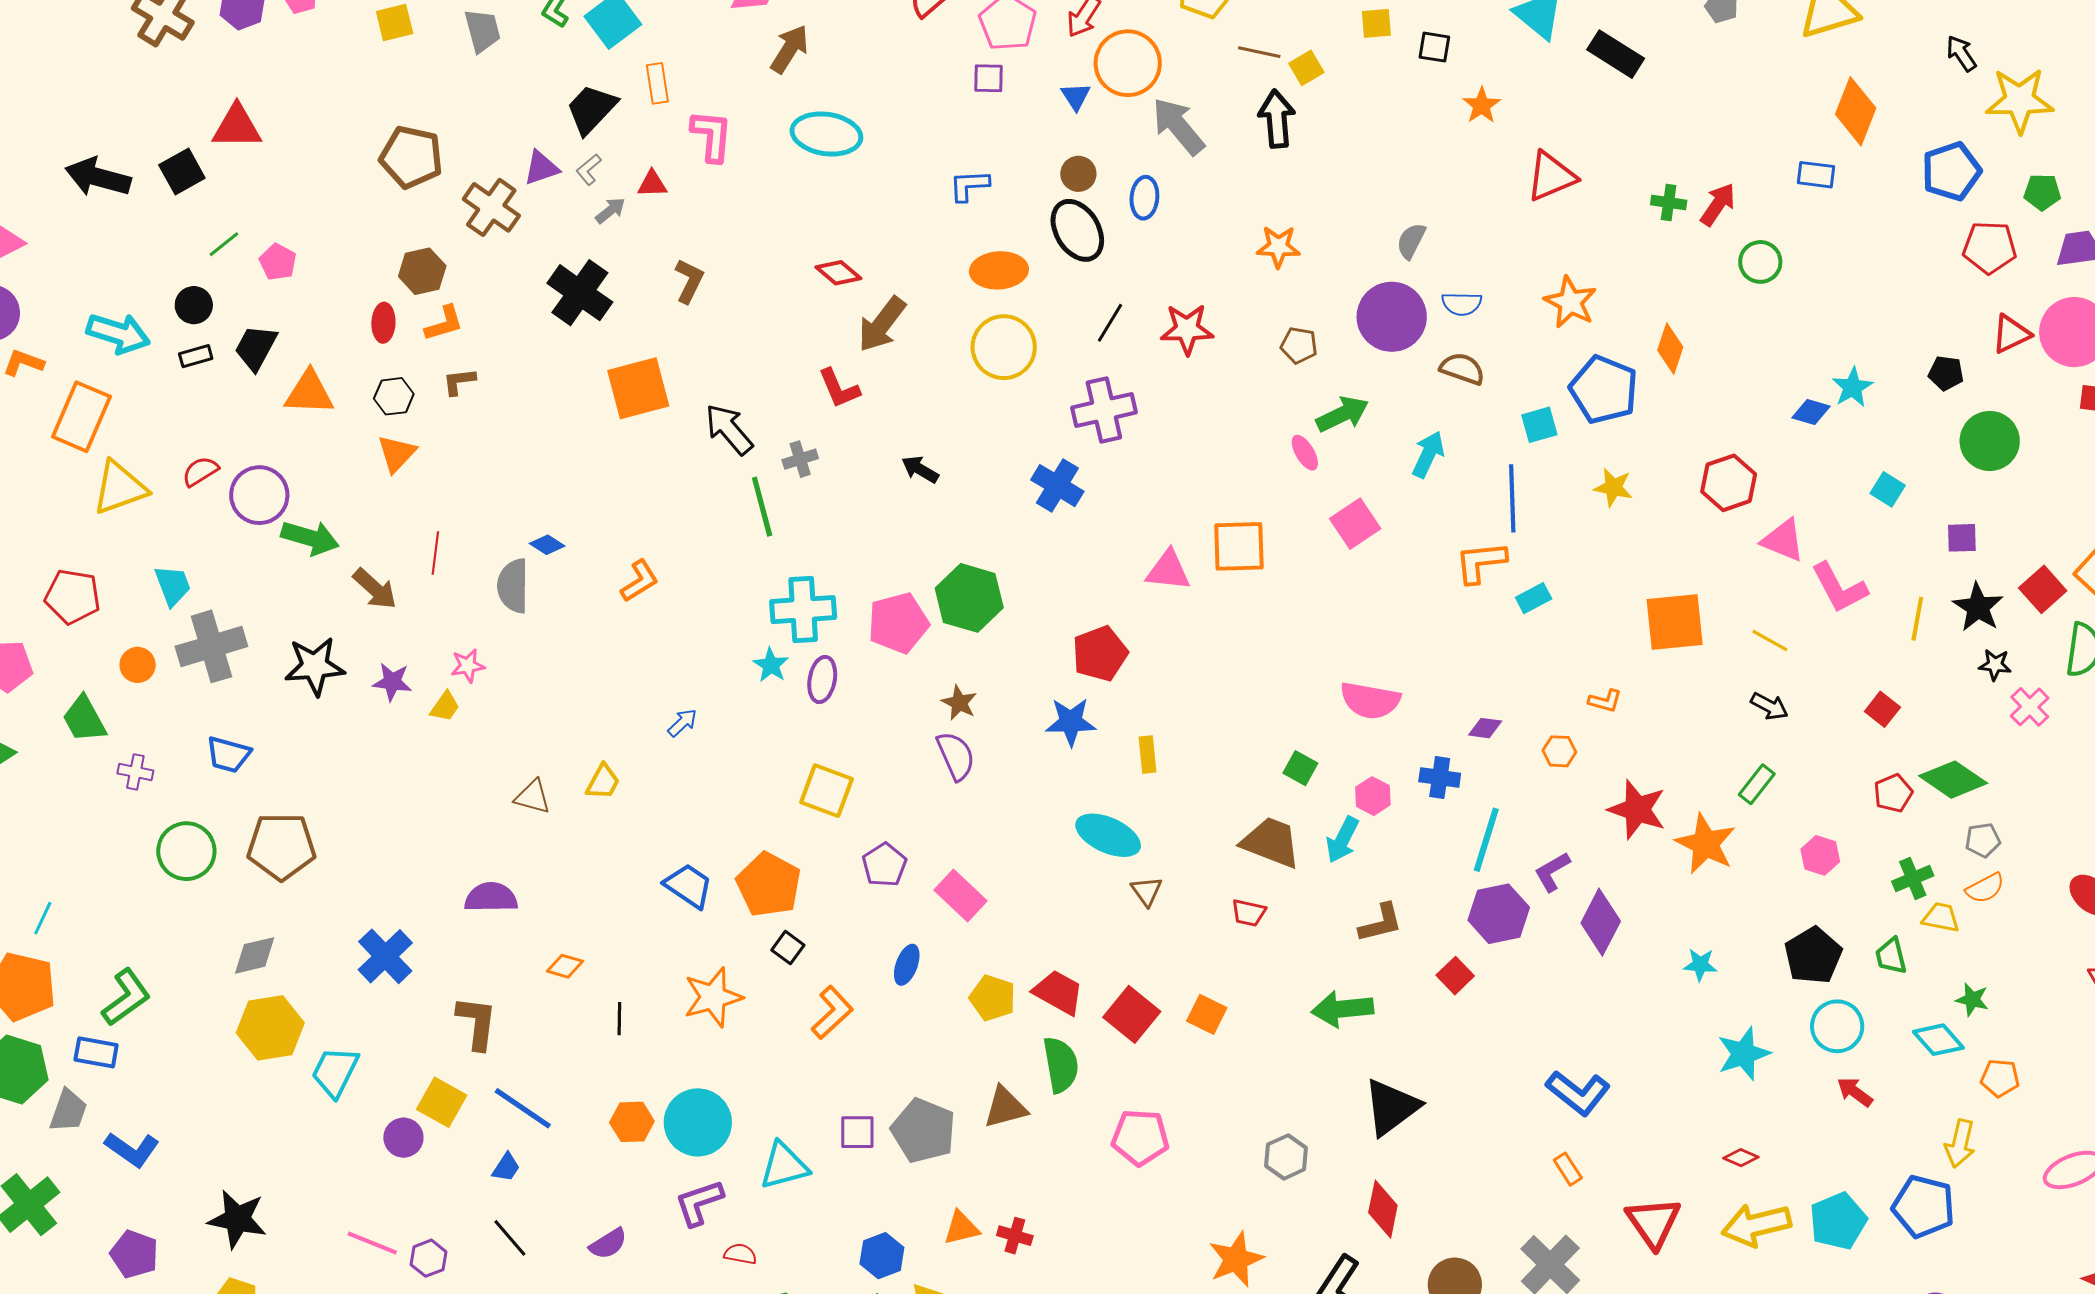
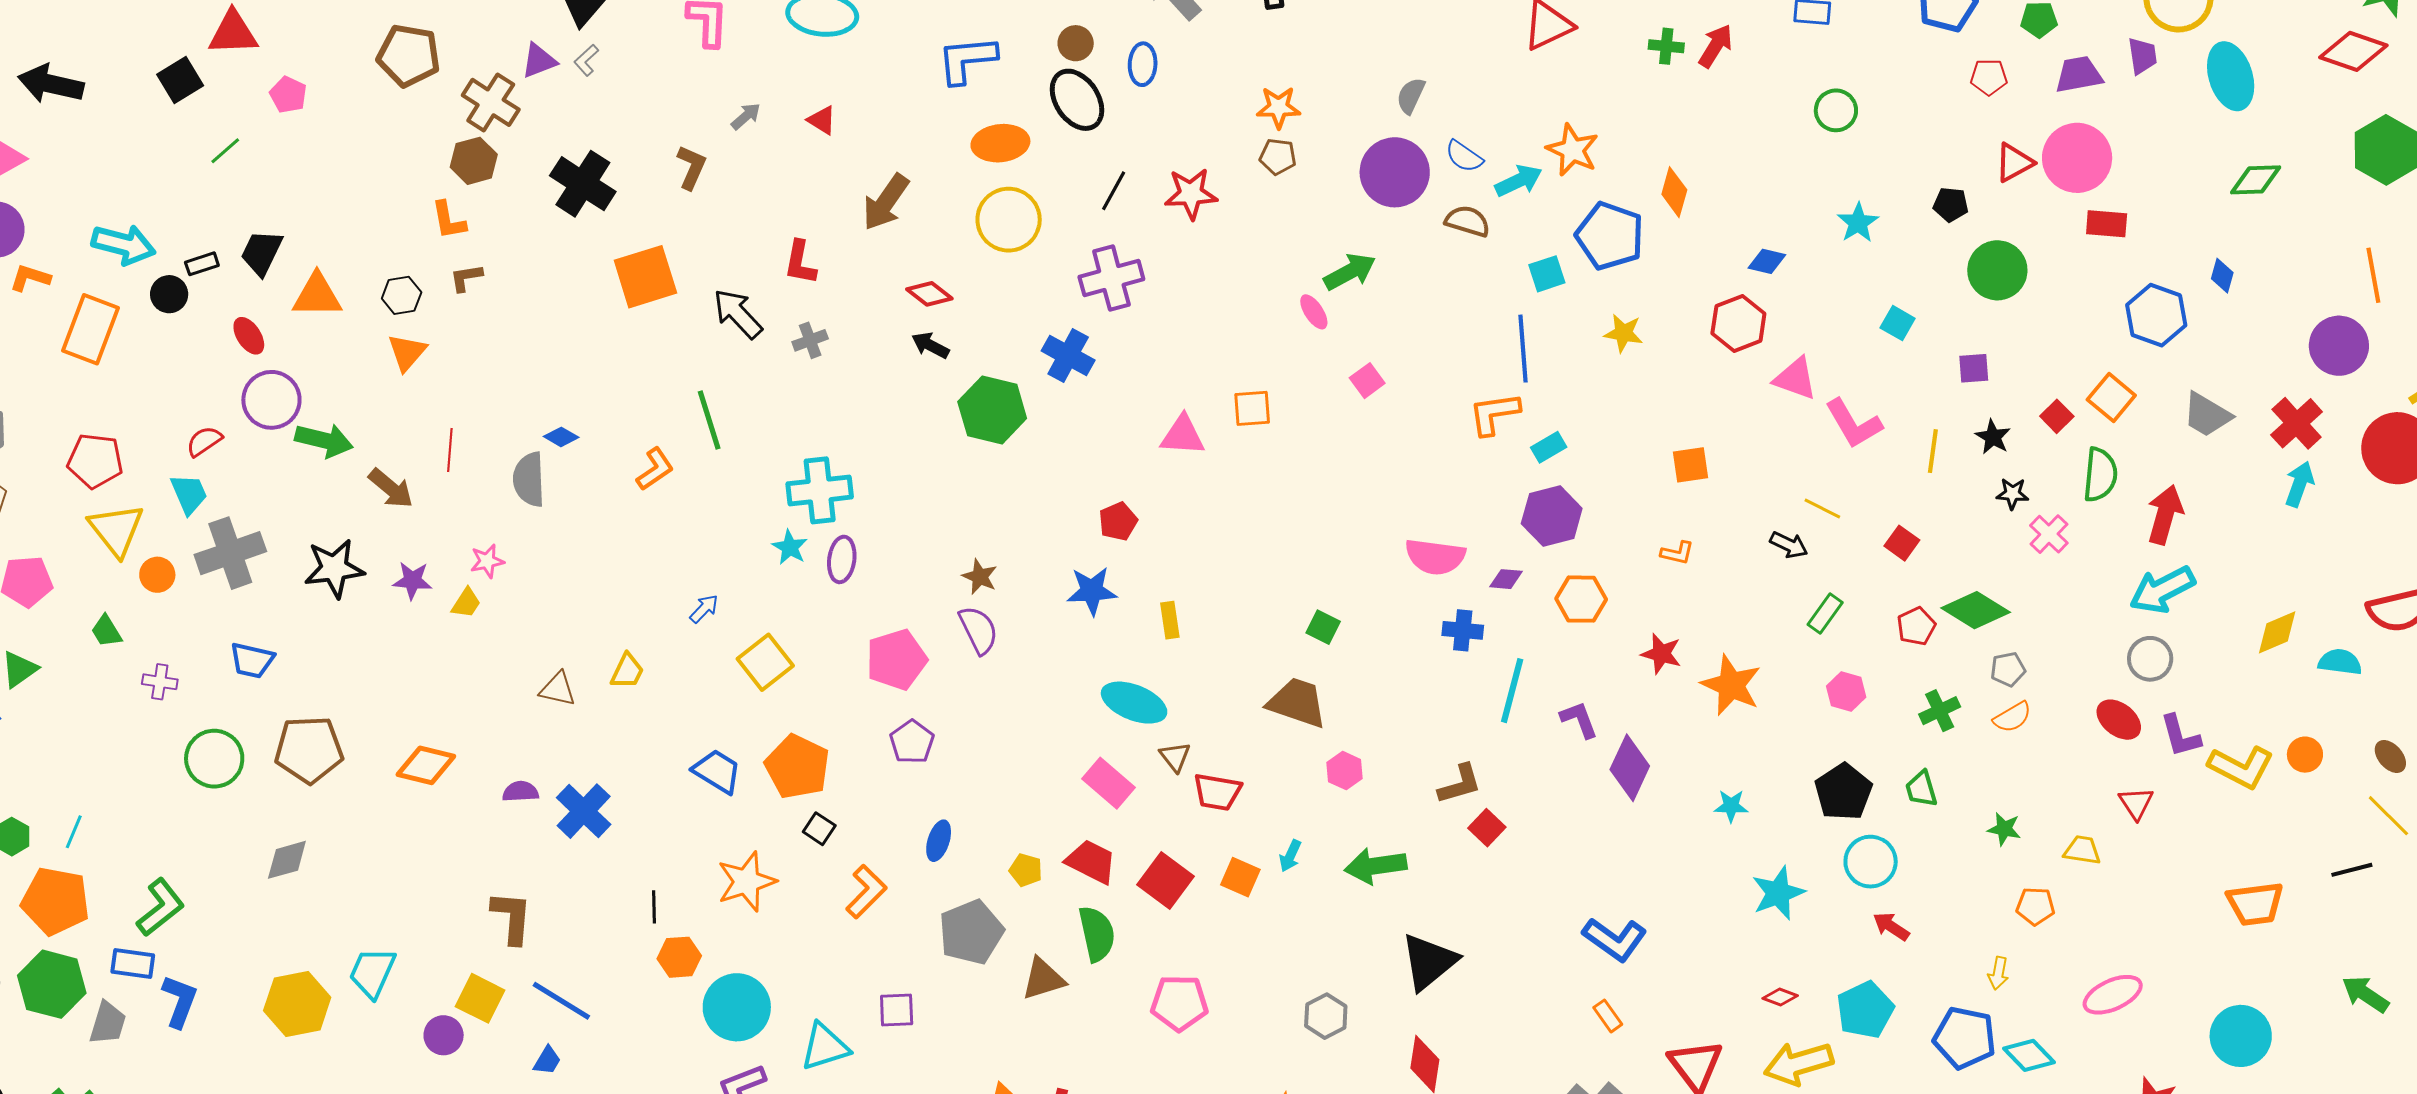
black arrow: (98, 177) -> (51, 84), moved
red triangle: (652, 184) -> (822, 120), moved, turned 36
blue L-shape: (969, 185) -> (967, 60), size x1.5
gray arrow: (610, 210) -> (746, 116), moved
red pentagon: (1990, 247) -> (1989, 77), size x0.7
pink pentagon: (278, 262) -> (288, 95), moved
green circle: (1760, 262) -> (1836, 110), moved
brown hexagon: (422, 271) -> (474, 161), moved
red diamond: (838, 273) -> (929, 294), moved
blue semicircle: (1462, 304) -> (1464, 156), turned 36
black circle: (194, 305) -> (169, 294), moved
red ellipse: (383, 323) -> (249, 336), moved, turned -33
orange L-shape: (444, 323) -> (449, 220), turned 99
brown pentagon: (1299, 345) -> (1278, 157), moved
red L-shape: (839, 388) -> (800, 263), moved, turned 36
blue diamond: (1811, 412) -> (1767, 261), moved
cyan arrow: (1428, 454) -> (1519, 181), moved, turned 42
red semicircle: (200, 471) -> (204, 441), moved
yellow triangle: (120, 488) -> (116, 530), moved, turned -46
green line: (762, 507) -> (709, 420), moved
pink square: (1355, 524) -> (1367, 381), size x0.7
orange square: (1239, 546) -> (1252, 408), size x0.7
red square: (2043, 589) -> (2057, 416), size x0.7
red pentagon: (73, 597) -> (95, 461), moved
green hexagon: (969, 598) -> (992, 410), moved
black star: (1978, 607) -> (1993, 437), size x0.7
orange square: (1675, 622) -> (1691, 465), size x0.6
pink pentagon: (898, 623) -> (896, 660), moved
yellow line: (1770, 640) -> (1822, 509), moved
red pentagon: (1100, 654) -> (1118, 521), size x0.7
pink semicircle: (1370, 700) -> (1435, 557), moved
orange L-shape: (1605, 701) -> (1677, 553), moved
green trapezoid: (84, 719) -> (106, 631), size x0.7
orange hexagon: (1559, 751) -> (1581, 599), size x1.5
green rectangle: (1757, 784) -> (1825, 614), moved
yellow square: (827, 791) -> (765, 662), moved, turned 34
pink hexagon: (1373, 796) -> (1345, 771), moved
red star: (1637, 809) -> (1661, 654), size x0.7
cyan arrow: (1342, 840) -> (1290, 856), moved, size x0.7
purple L-shape: (1552, 872) -> (1579, 720), turned 102
pink rectangle: (961, 895) -> (1108, 783), moved
purple semicircle: (491, 897) -> (520, 792), size x0.7
red trapezoid: (1249, 913) -> (1217, 792), moved, size x1.4
purple hexagon: (1499, 914) -> (1552, 516), moved
yellow trapezoid: (1941, 917) -> (2082, 850), moved
brown L-shape: (1381, 923) -> (1460, 784), moved
blue cross: (385, 956) -> (584, 811), moved
orange diamond: (565, 966) -> (426, 765), moved, size x1.6
yellow pentagon: (993, 998) -> (1026, 870), size x0.7
yellow hexagon: (270, 1028) -> (297, 1004), moved
cyan diamond: (1938, 1040) -> (2029, 1055), moved
orange hexagon: (632, 1122) -> (679, 957), moved
gray pentagon: (923, 1131) -> (971, 932), moved, turned 30
yellow arrow: (1960, 1143) -> (1998, 973), size x0.7
blue L-shape: (132, 1149) -> (180, 1001), moved, turned -102
cyan pentagon: (1838, 1221) -> (1865, 1010), moved

